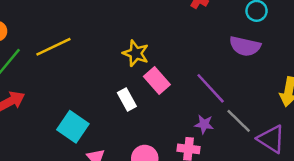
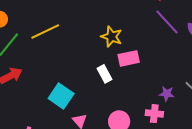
pink rectangle: (157, 80) -> (129, 58), turned -60
purple line: (211, 88) -> (167, 22), moved

